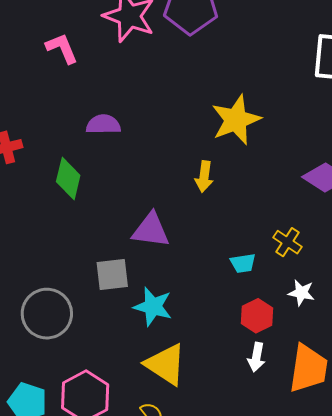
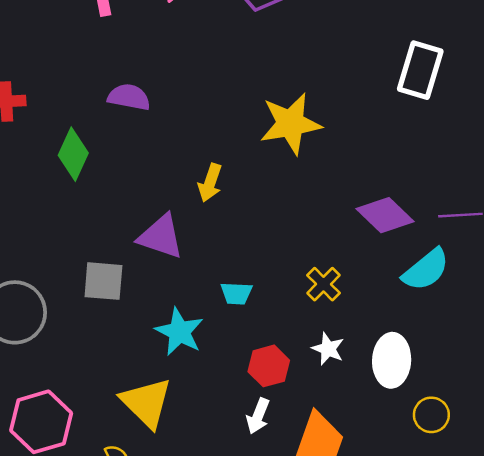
yellow arrow: (204, 177) -> (210, 183), moved
cyan trapezoid: (243, 263) -> (236, 293), moved
cyan star: (153, 306) -> (179, 332), moved

